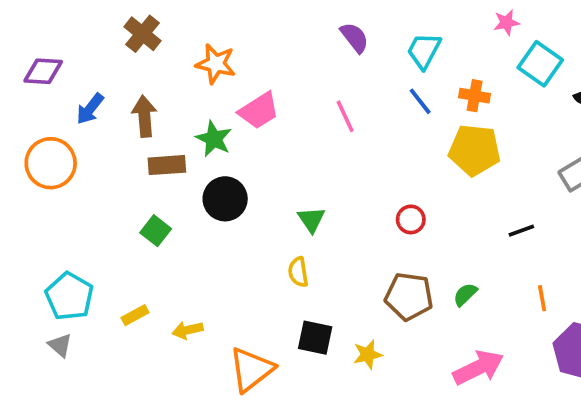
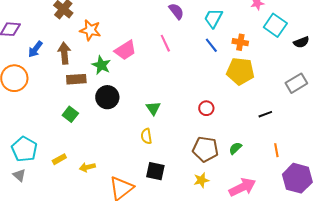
orange star: (216, 64) -> (90, 30), moved
pink line: (345, 116) -> (165, 43), moved
yellow star: (368, 355) -> (201, 180), moved

